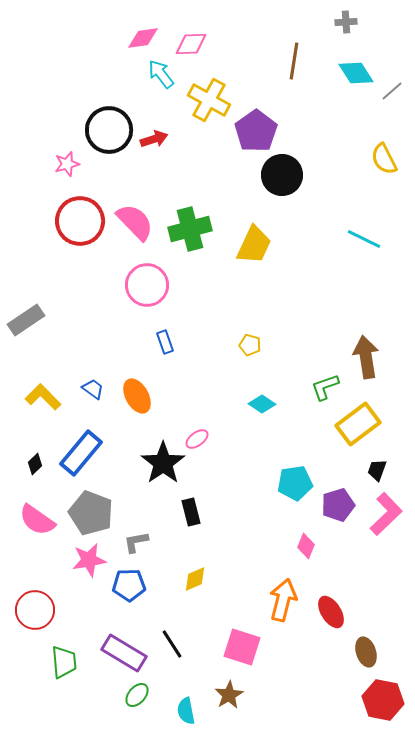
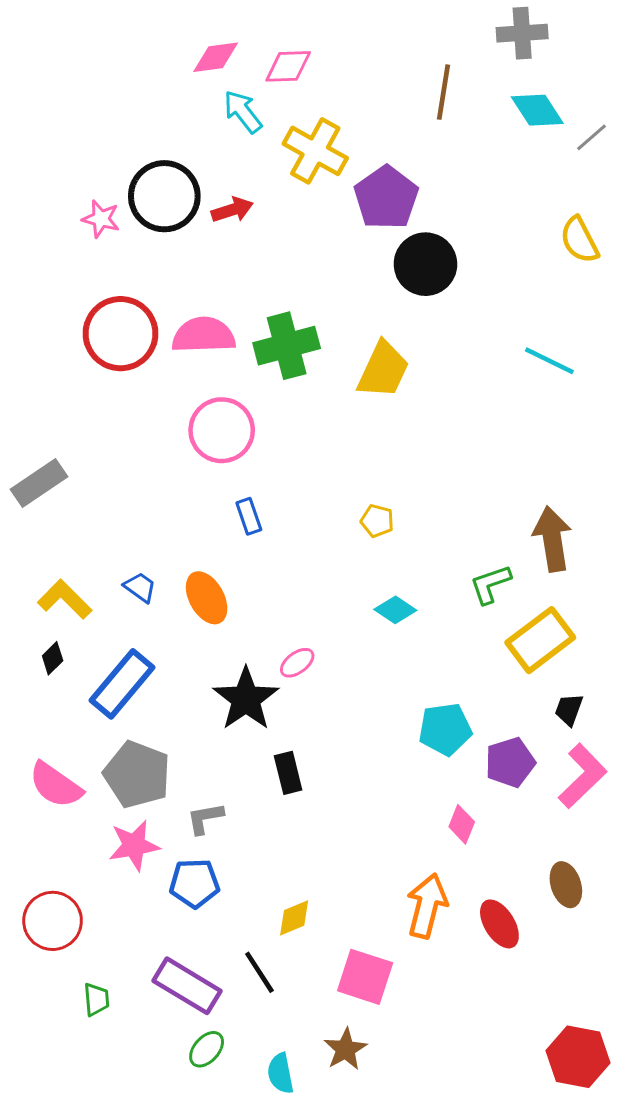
gray cross: (346, 22) -> (522, 33), size x1.5
pink star: (67, 164) -> (101, 219), moved, turned 30
pink semicircle: (135, 222) -> (204, 335), turned -48
black diamond: (35, 464) -> (53, 658), moved
yellow diamond: (195, 579) -> (294, 918), moved
brown ellipse: (366, 652) -> (566, 885), moved
green trapezoid: (64, 662) -> (96, 999), size x0.7

